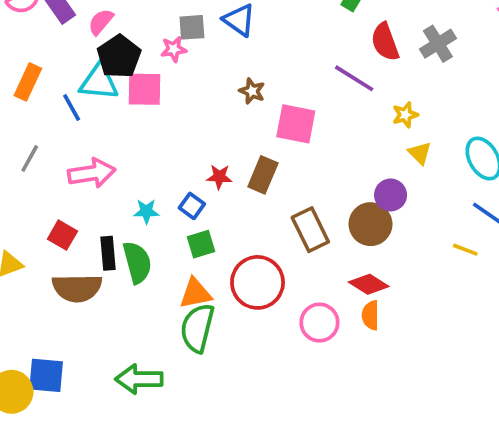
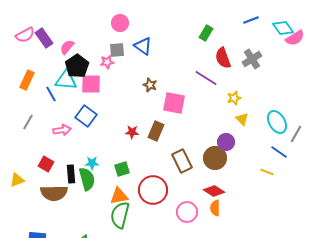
pink arrow: (92, 173) -> (62, 130), size x0.7
blue square: (192, 206) -> (86, 116), moved, size x1.5
cyan star: (146, 211) -> (92, 163), moved

